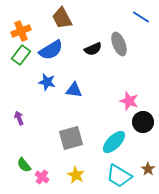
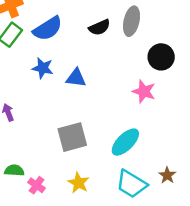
gray ellipse: (119, 44) -> (131, 21), turned 35
black circle: (143, 122) -> (161, 57), moved
green semicircle: (24, 165) -> (14, 170), turned 133

